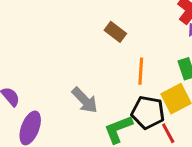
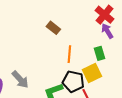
gray arrow: (85, 100) -> (20, 79), moved

